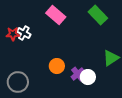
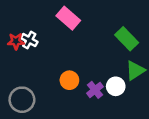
green rectangle: (98, 15) -> (127, 39), moved
white circle: (88, 77) -> (116, 86), moved

